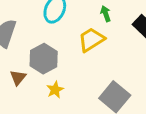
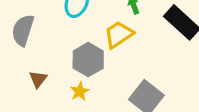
gray hexagon: (44, 59) -> (88, 60), moved

